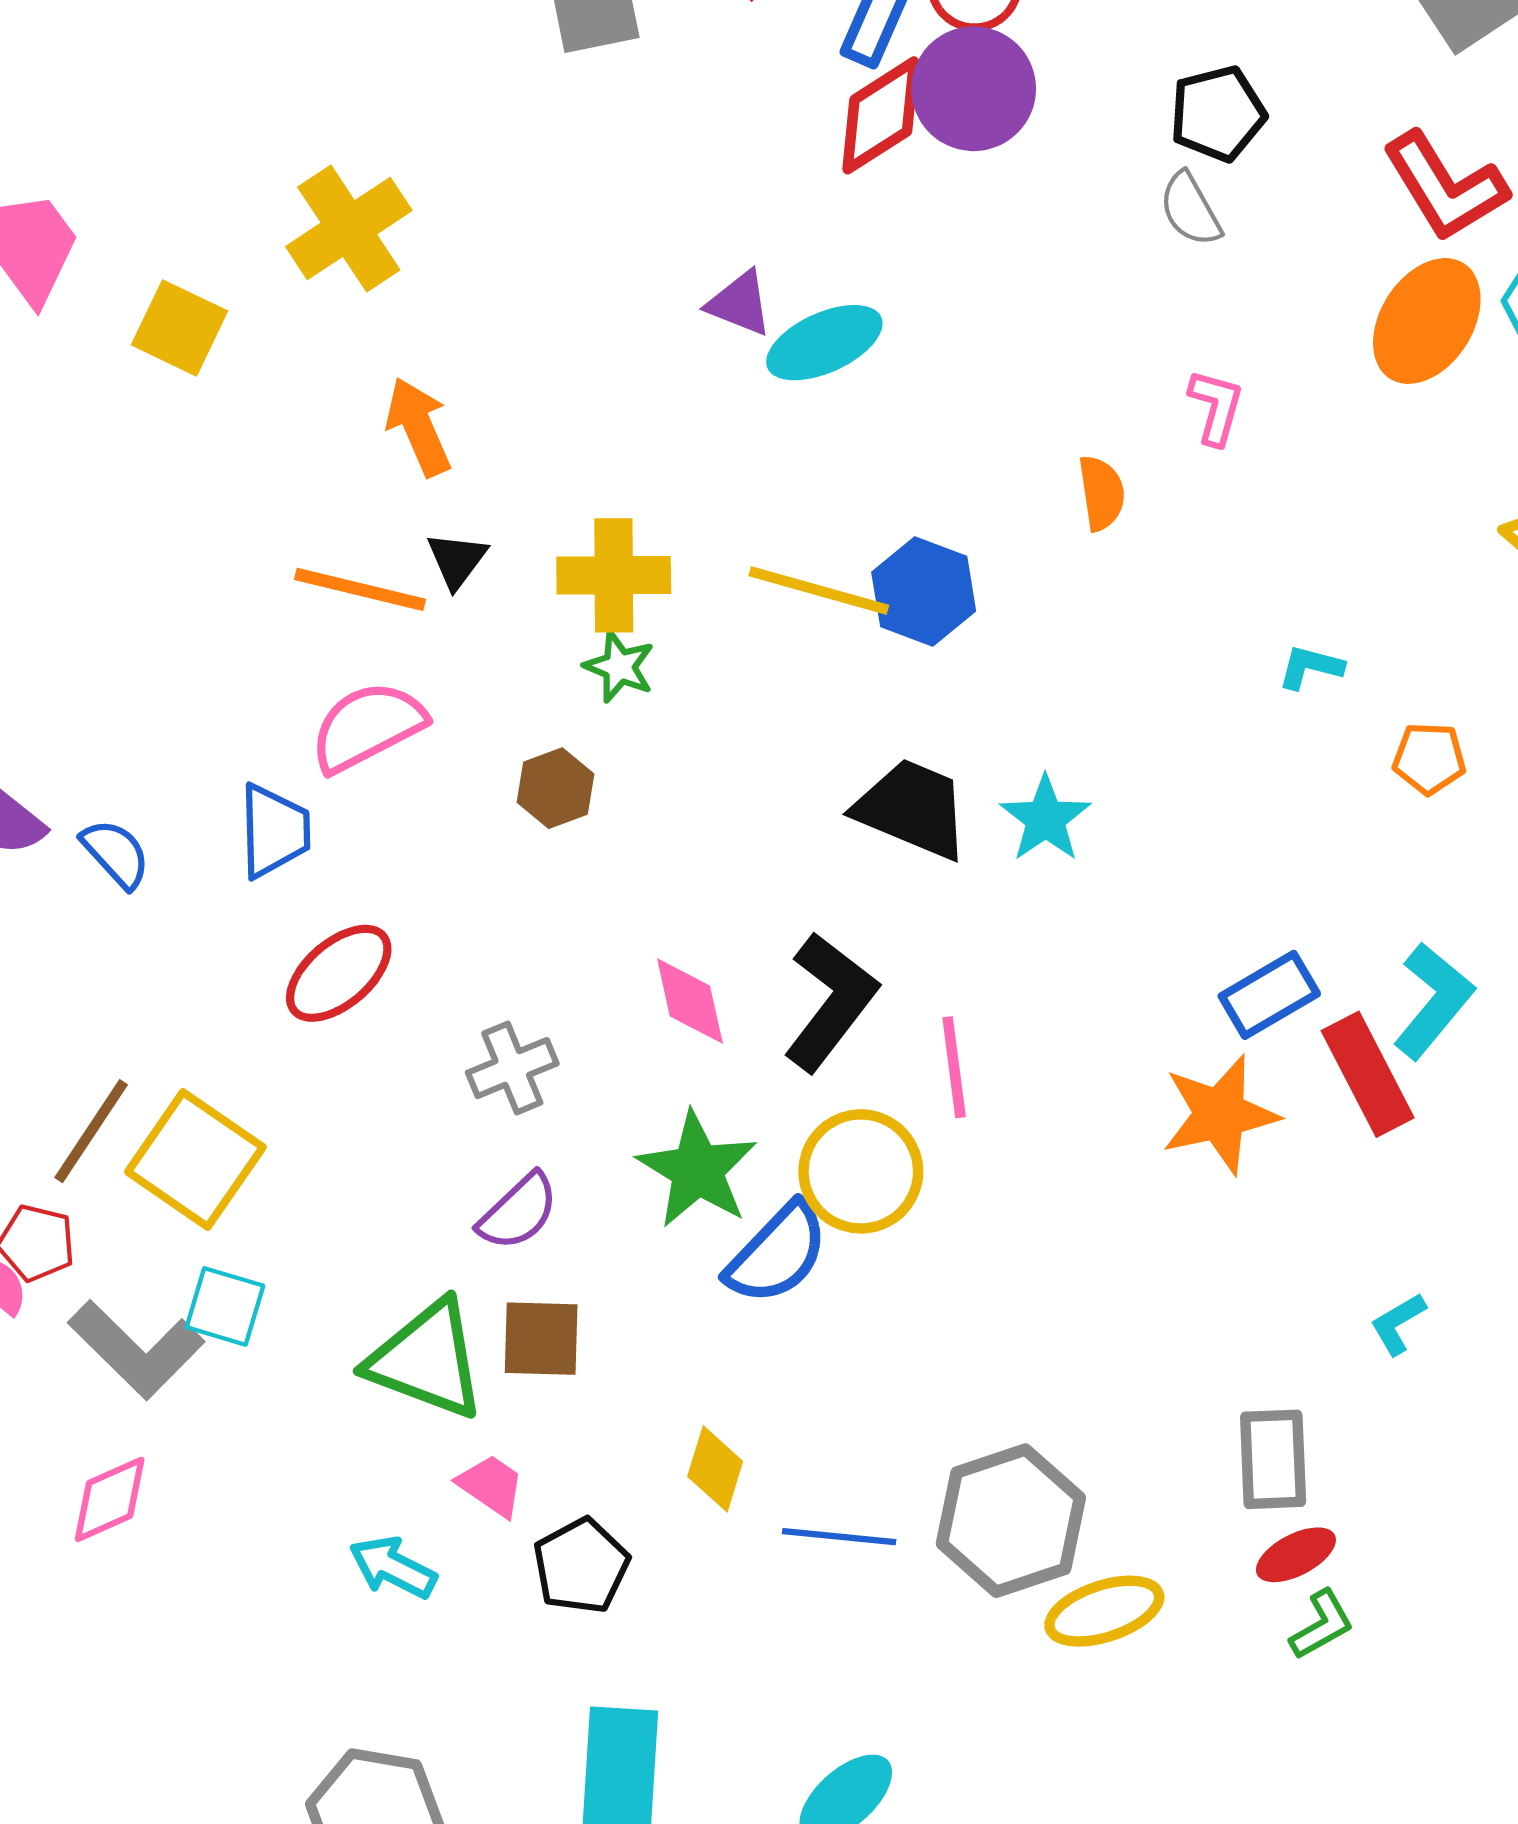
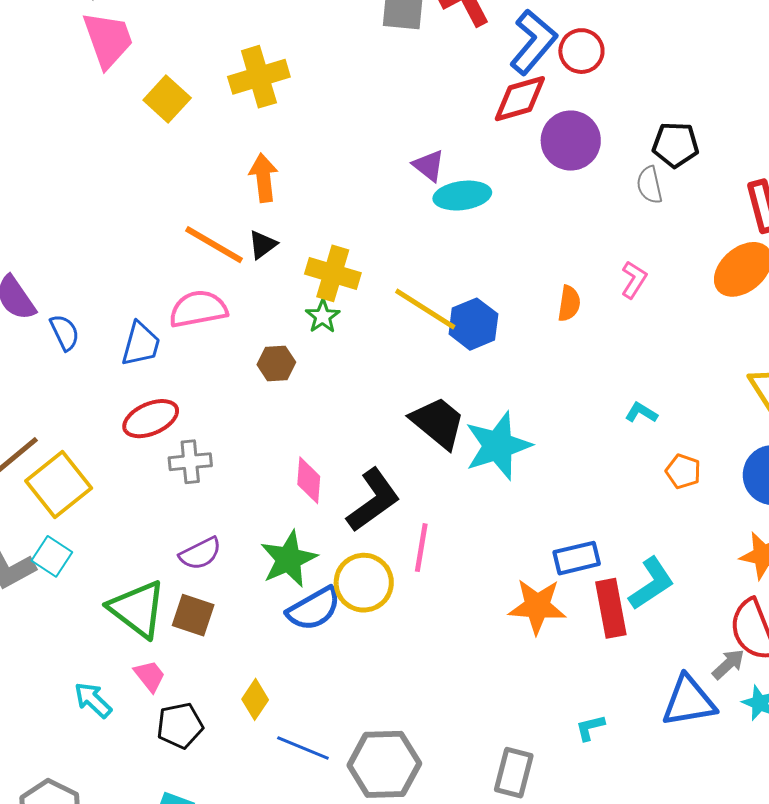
purple circle: (974, 89) -> (571, 141), moved
cyan star: (1045, 819) -> (498, 446), size x1.6
gray cross: (512, 1068) -> (190, 462), moved

